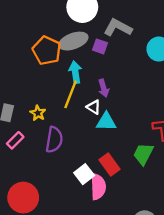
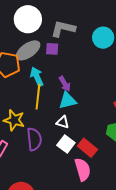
white triangle: (94, 107) -> (63, 122), moved
yellow star: (38, 113) -> (14, 120), size x1.5
cyan triangle: (106, 122) -> (67, 101), moved
white square: (84, 174) -> (66, 144), moved

